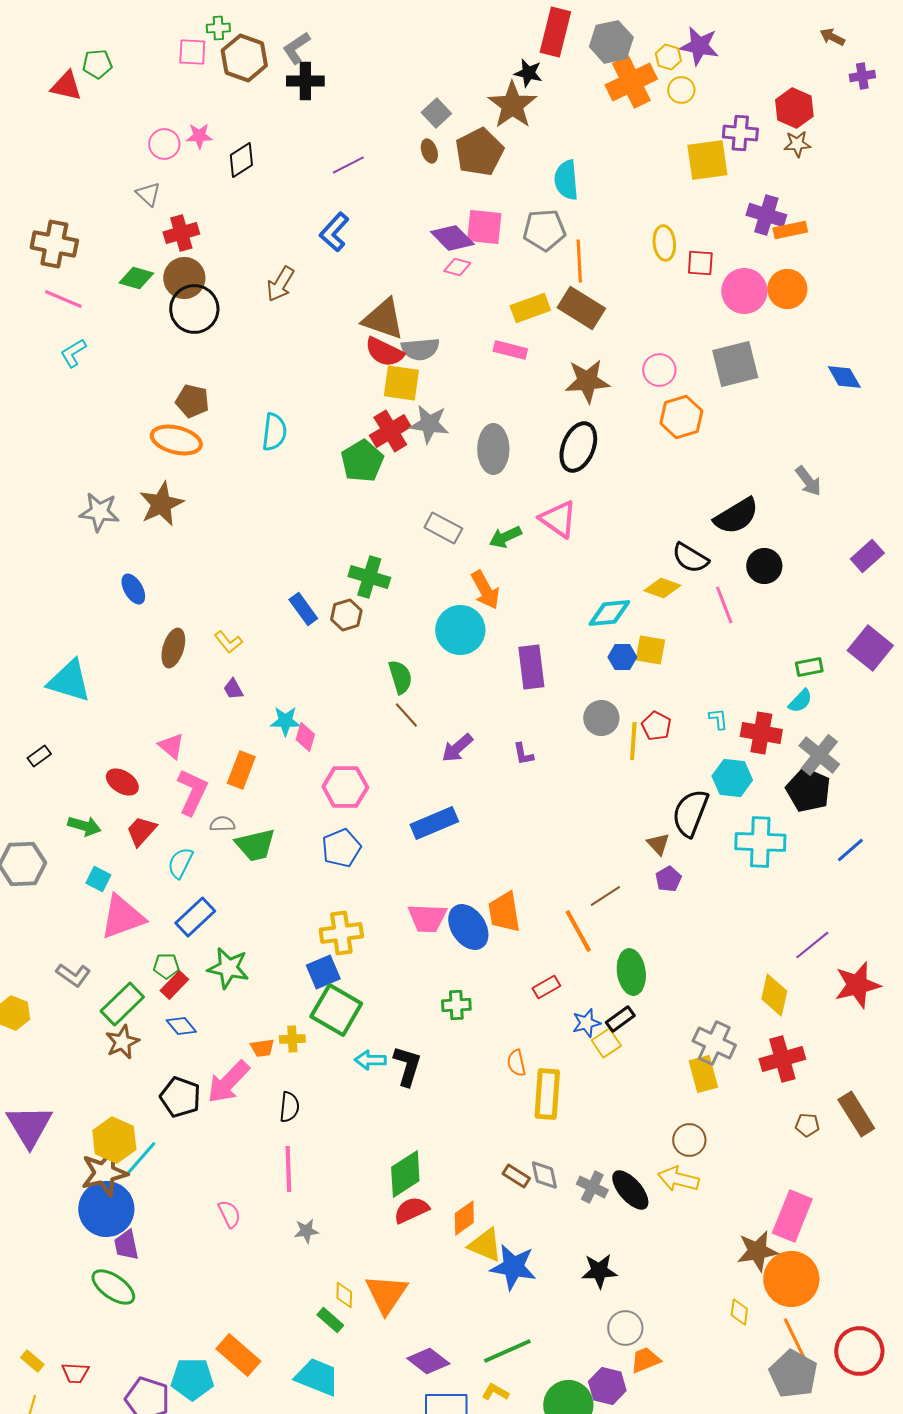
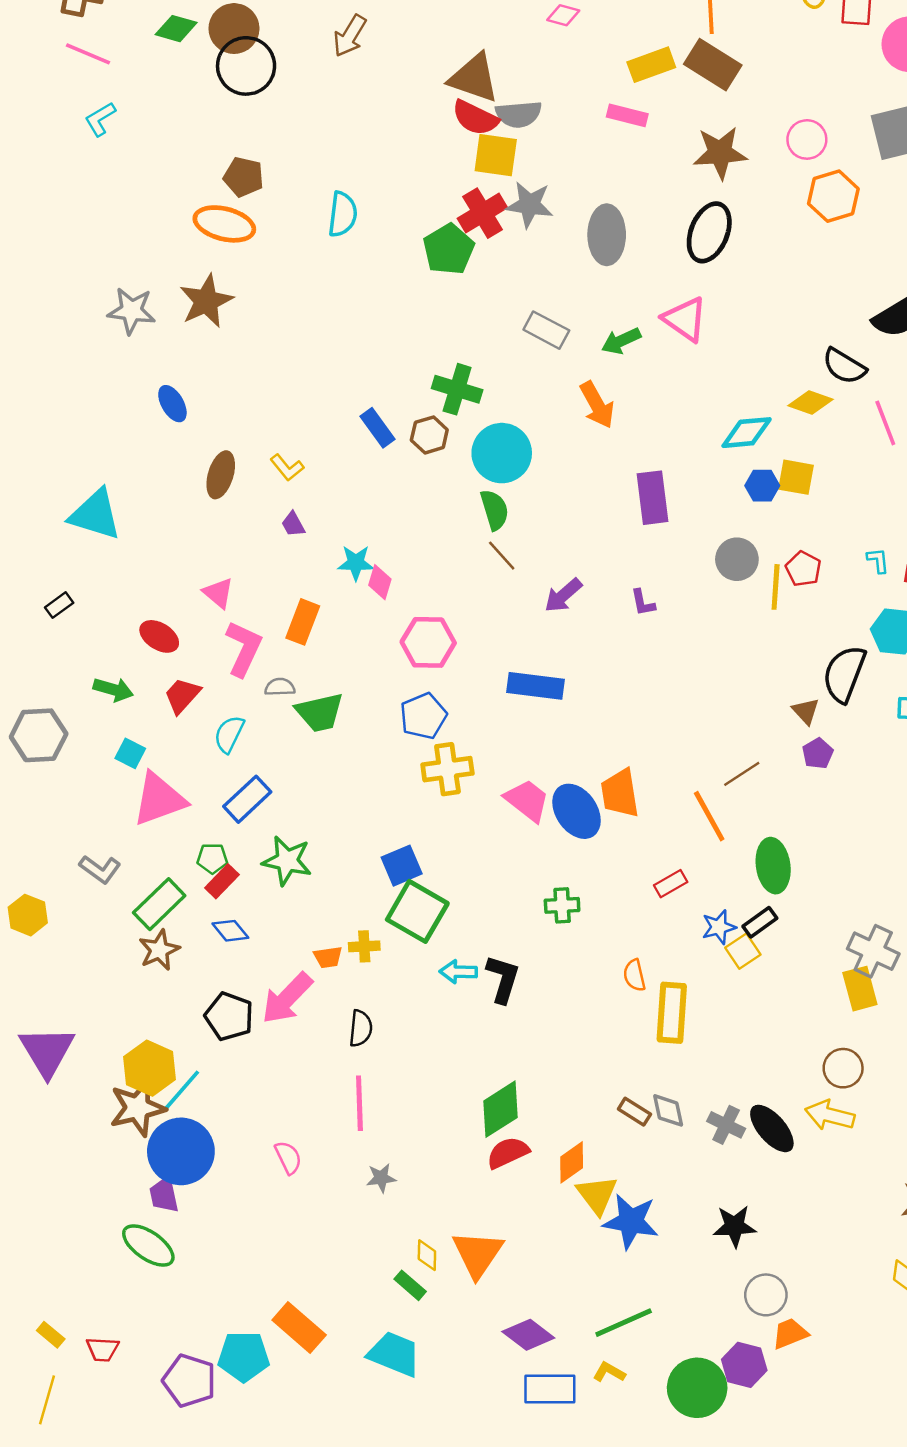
cyan circle: (460, 630) -> (502, 453), moved
blue rectangle: (434, 823) -> (536, 686), turned 30
pink trapezoid: (427, 918) -> (527, 800), turned -144
yellow cross: (341, 933) -> (447, 769), moved
blue circle: (106, 1209) -> (181, 1151), moved
yellow triangle: (485, 1245) -> (597, 1195), turned 30

